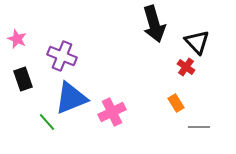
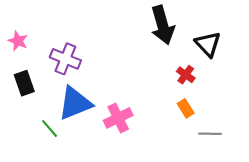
red cross: (186, 67) -> (186, 75), moved

